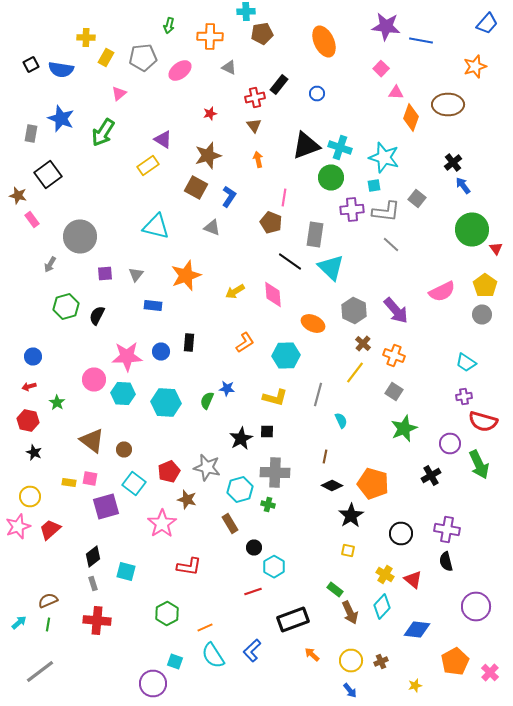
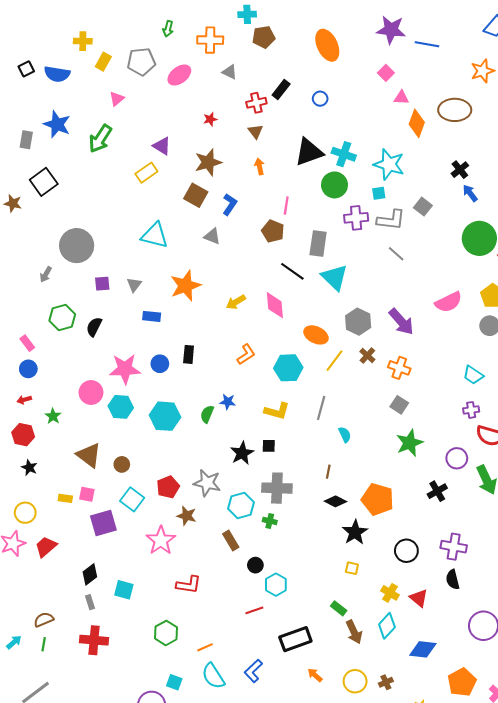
pink rectangle: (32, 220) -> (27, 343), moved
yellow line: (355, 372) -> (334, 361), moved

